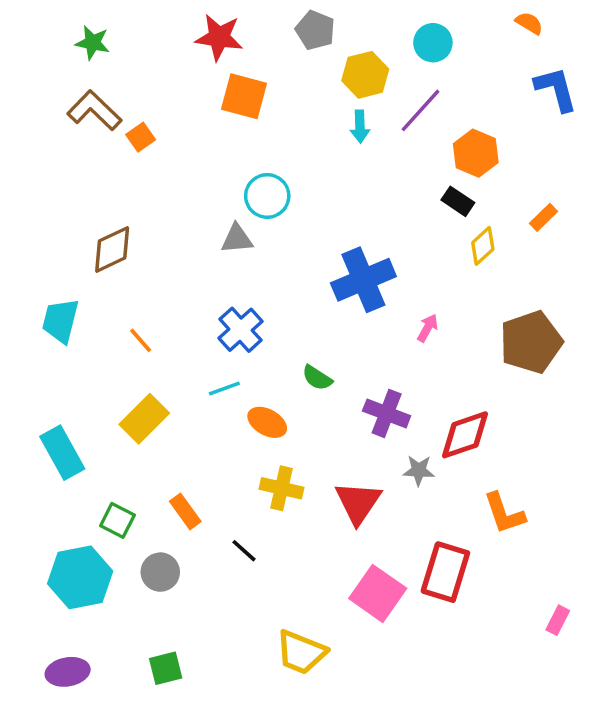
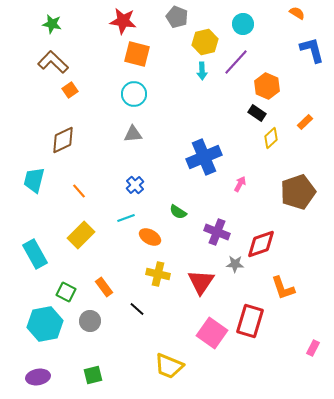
orange square: (141, 137) -> (70, 90), moved
cyan circle: (267, 196) -> (134, 94), moved
blue cross: (240, 330) -> (135, 185), size x0.7

